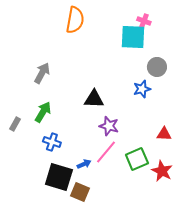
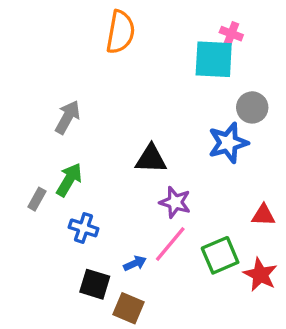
blue star: (142, 89) -> (228, 143), size x1.4
gray rectangle: (15, 124) -> (37, 199), moved
black square: (59, 177) -> (95, 284), size x0.7

